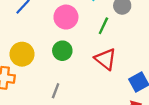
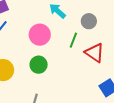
red triangle: (106, 59) -> (95, 53), moved

